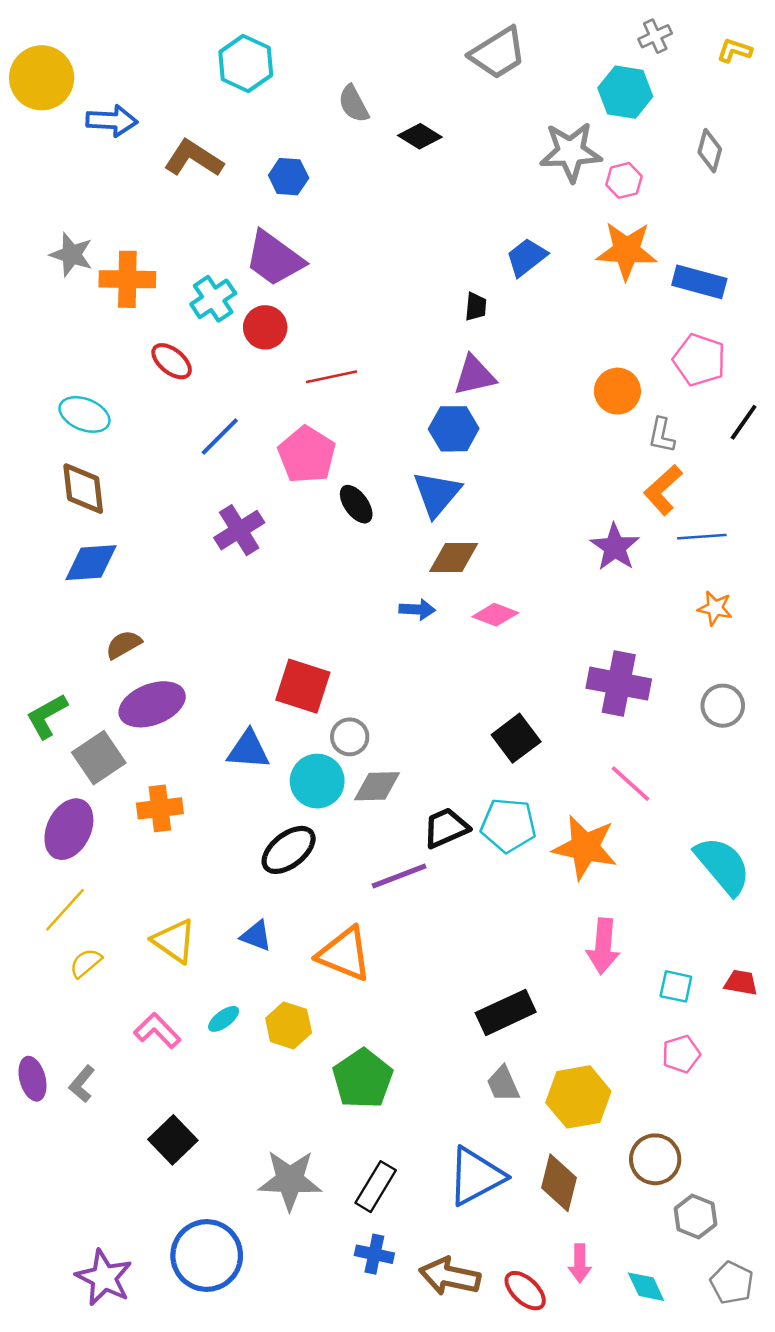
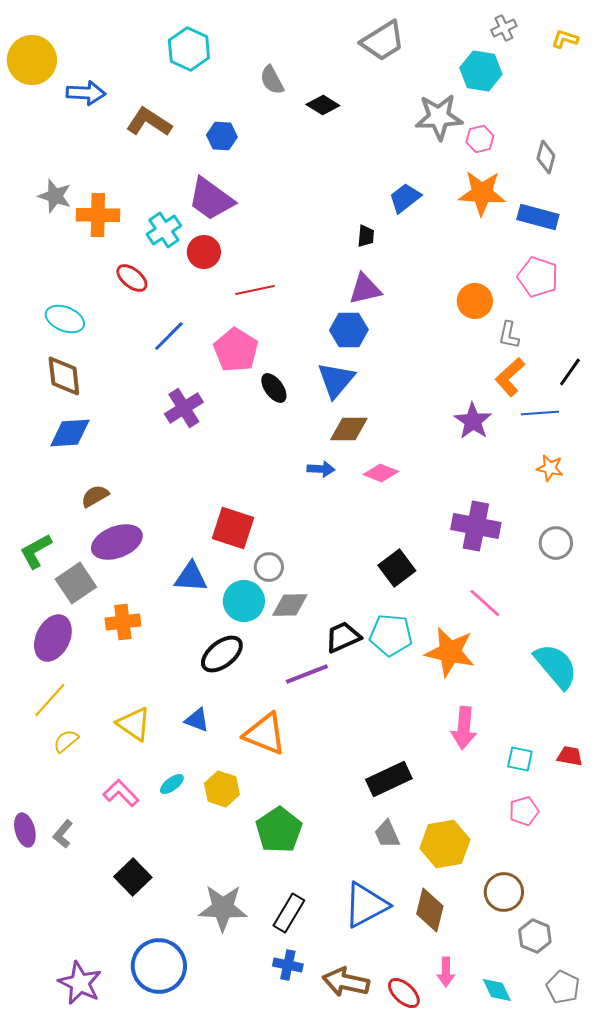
gray diamond: (710, 151) -> (546, 157), moved
black line: (744, 422) -> (570, 372), moved

